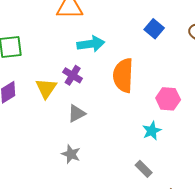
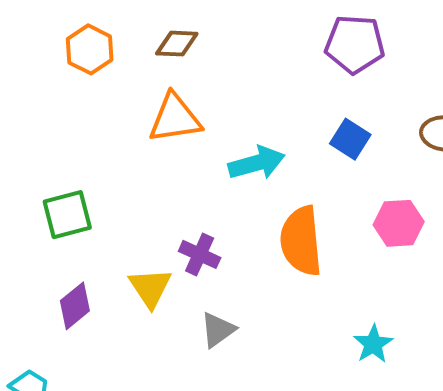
cyan arrow: (91, 44) -> (257, 163), moved
pink hexagon: (168, 99) -> (399, 223), moved

